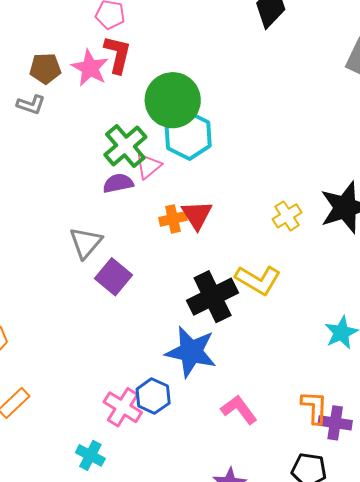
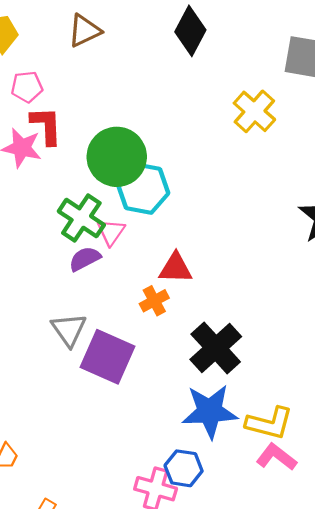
red triangle: (197, 215) -> (176, 268), turned -40
yellow cross: (287, 216) -> (254, 111), moved, size x1.4
orange cross: (173, 219) -> (154, 301), moved
purple square: (113, 277) -> (107, 357), size x1.4
yellow L-shape: (258, 280) -> (269, 423), moved

